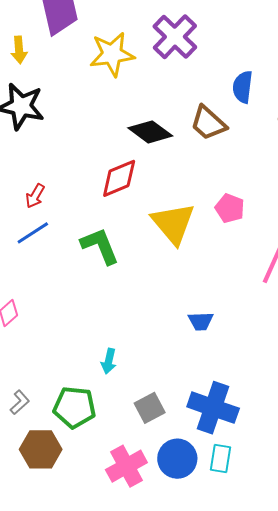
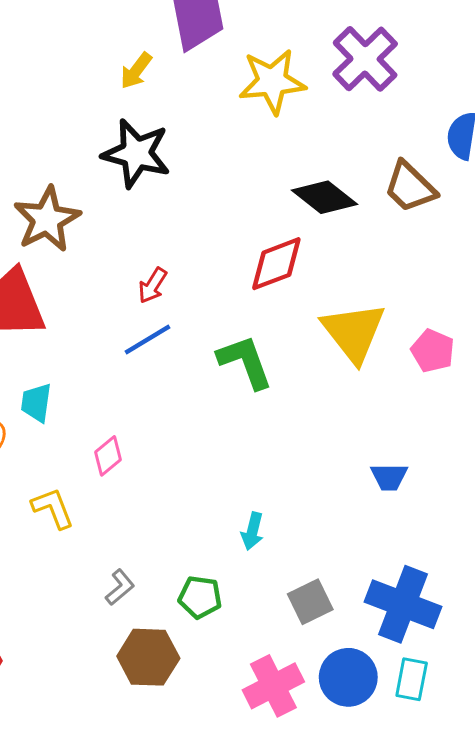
yellow arrow: (19, 50) -> (136, 71), turned 40
pink pentagon: (230, 208) -> (433, 351), moved
green pentagon: (74, 407) -> (200, 597), size x0.7

